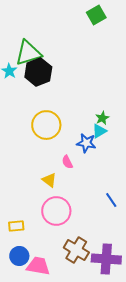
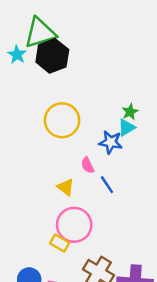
blue line: (111, 200) -> (107, 185), moved
yellow rectangle: (16, 226) -> (60, 243), moved, turned 35

